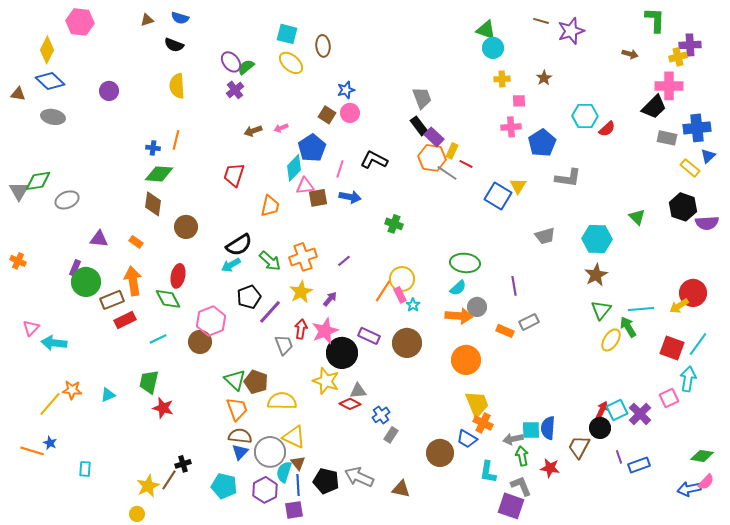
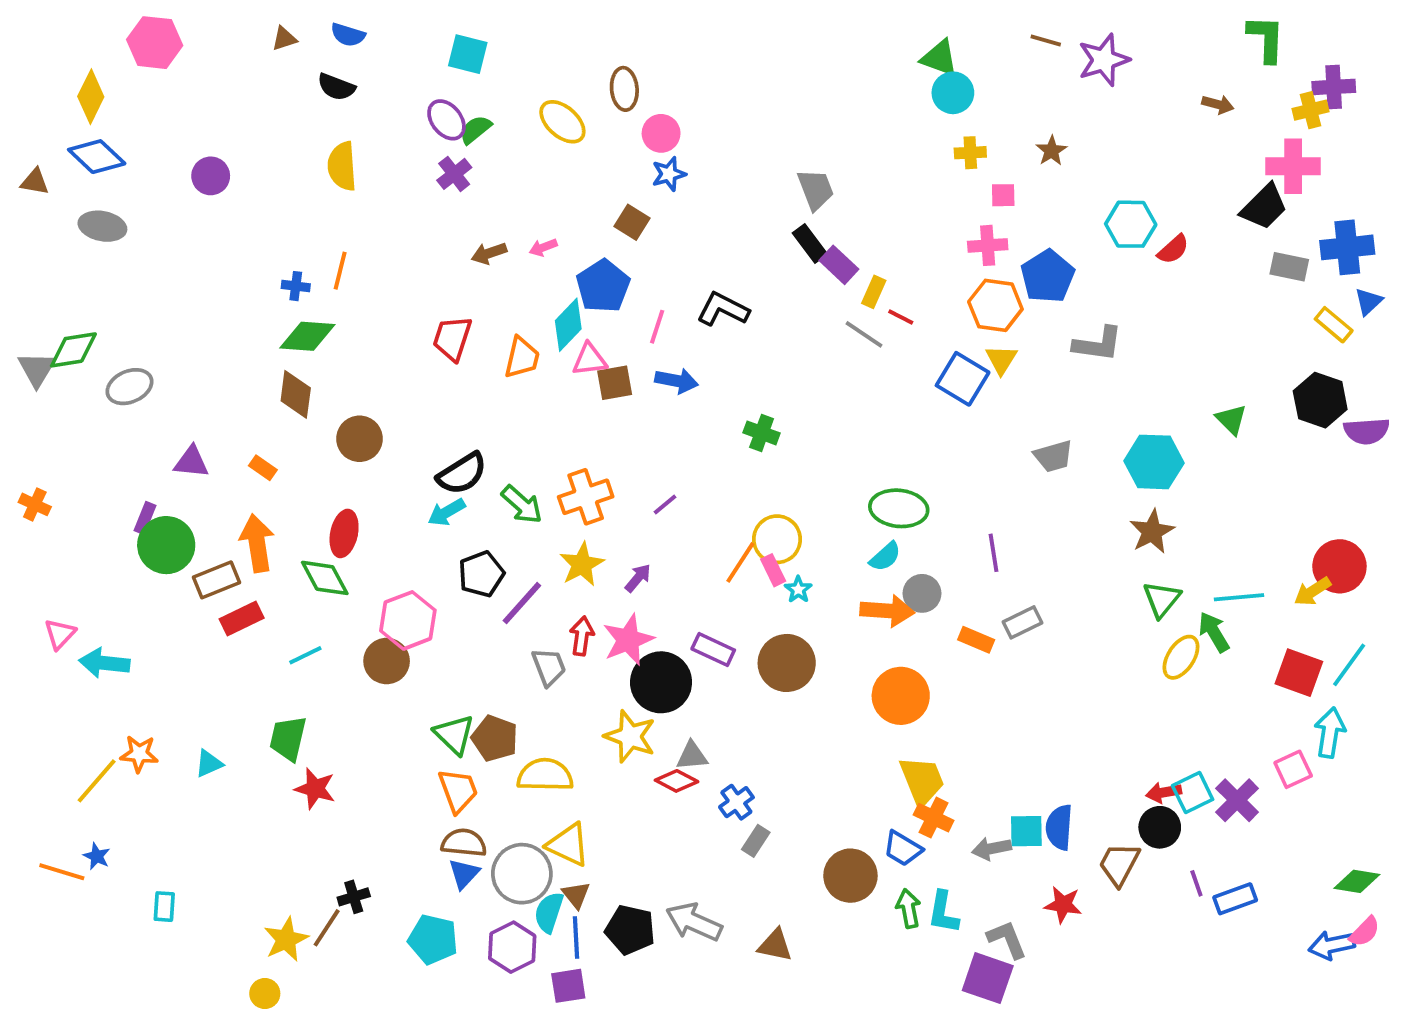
cyan square: (287, 34) -> (468, 54), moved
pink circle: (350, 113) -> (661, 133), moved
orange hexagon: (432, 158) -> (995, 305), moved
orange trapezoid: (270, 206) -> (522, 358), moved
red arrow: (602, 410) -> (1164, 792), turned -126
green arrow: (522, 456) -> (908, 908), moved

